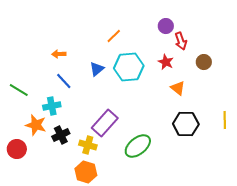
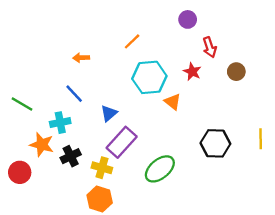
purple circle: (166, 26) -> (188, 19), moved
orange arrow: (59, 54) -> (81, 58), moved
blue triangle: (97, 69) -> (109, 113), moved
orange triangle: (178, 88) -> (173, 102), moved

